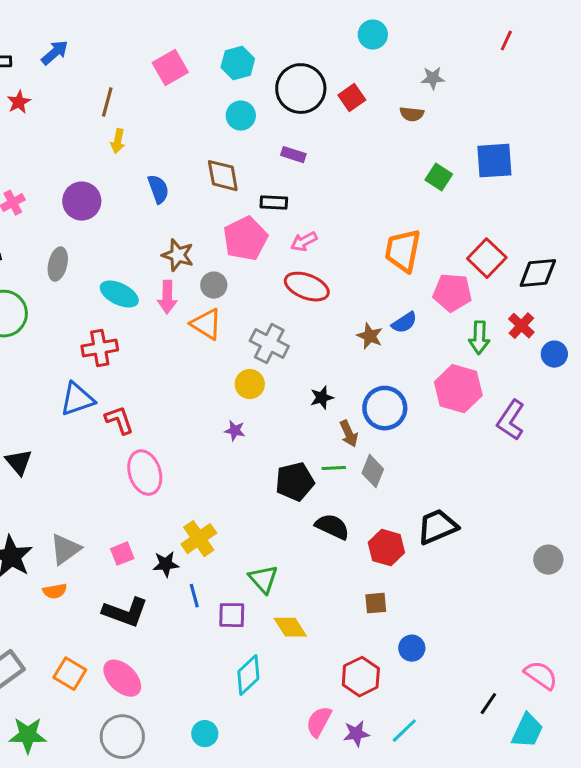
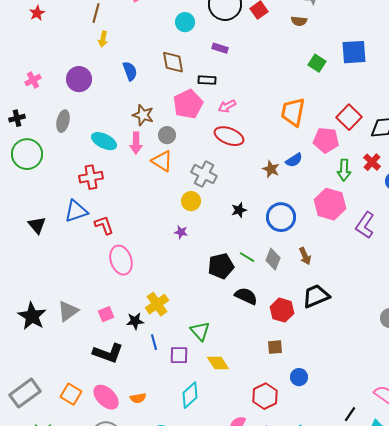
brown arrow: (349, 434) -> (305, 256), moved
black triangle: (19, 462) -> (37, 225), moved
green line: (334, 468) -> (247, 257), turned 35
orange semicircle: (55, 591) -> (138, 398), moved

